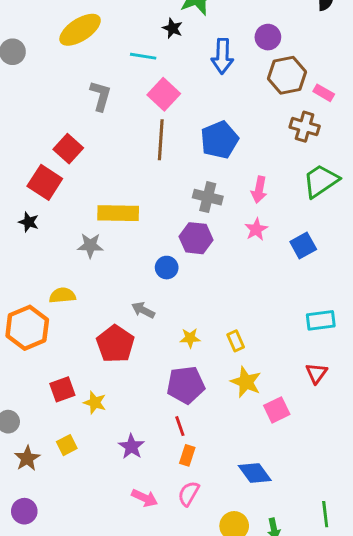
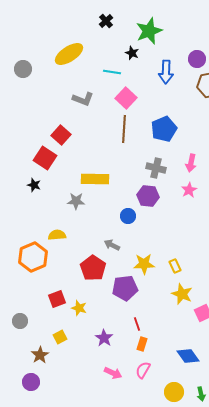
gray L-shape: (101, 96) -> (83, 99), turned 95
yellow star: (190, 338) -> (144, 264), size x1.5
purple pentagon: (186, 385) -> (125, 288), moved
brown star: (27, 458) -> (40, 355), moved

